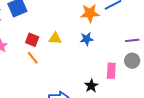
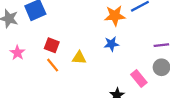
yellow triangle: (55, 38) -> (79, 58), moved
pink rectangle: (111, 71) -> (139, 78), turned -42

